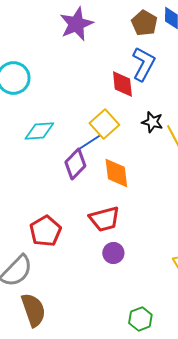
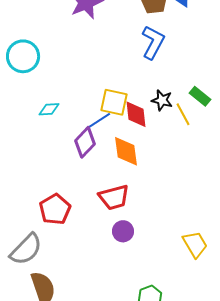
red diamond: (122, 84) -> (136, 114), moved
yellow square: (104, 124) -> (114, 102), turned -36
cyan diamond: (39, 131) -> (49, 109), size x0.7

